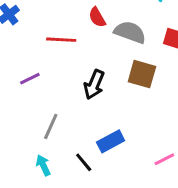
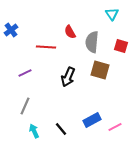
gray semicircle: (130, 32) -> (92, 42), turned -105
gray line: (51, 126) -> (25, 106), moved
blue rectangle: (111, 141) -> (92, 120), moved

